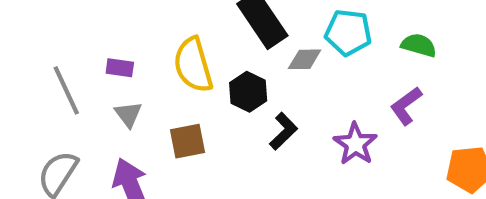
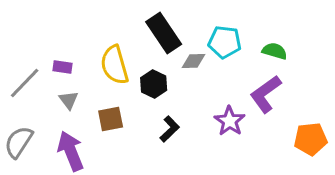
gray line: (66, 90) -> (25, 83), turned 69
purple L-shape: (406, 106) -> (266, 94), size x1.4
black L-shape: (283, 131) -> (170, 129), moved

